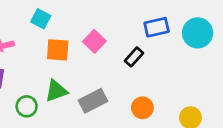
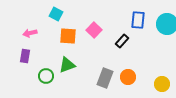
blue rectangle: (157, 27) -> (138, 20), turned -72
gray rectangle: (93, 101) -> (105, 78), moved, turned -42

